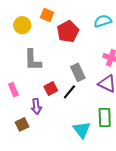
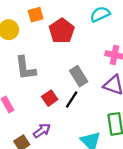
orange square: (47, 15) -> (36, 15), turned -32
purple arrow: (36, 106) -> (42, 131), moved, turned -112

